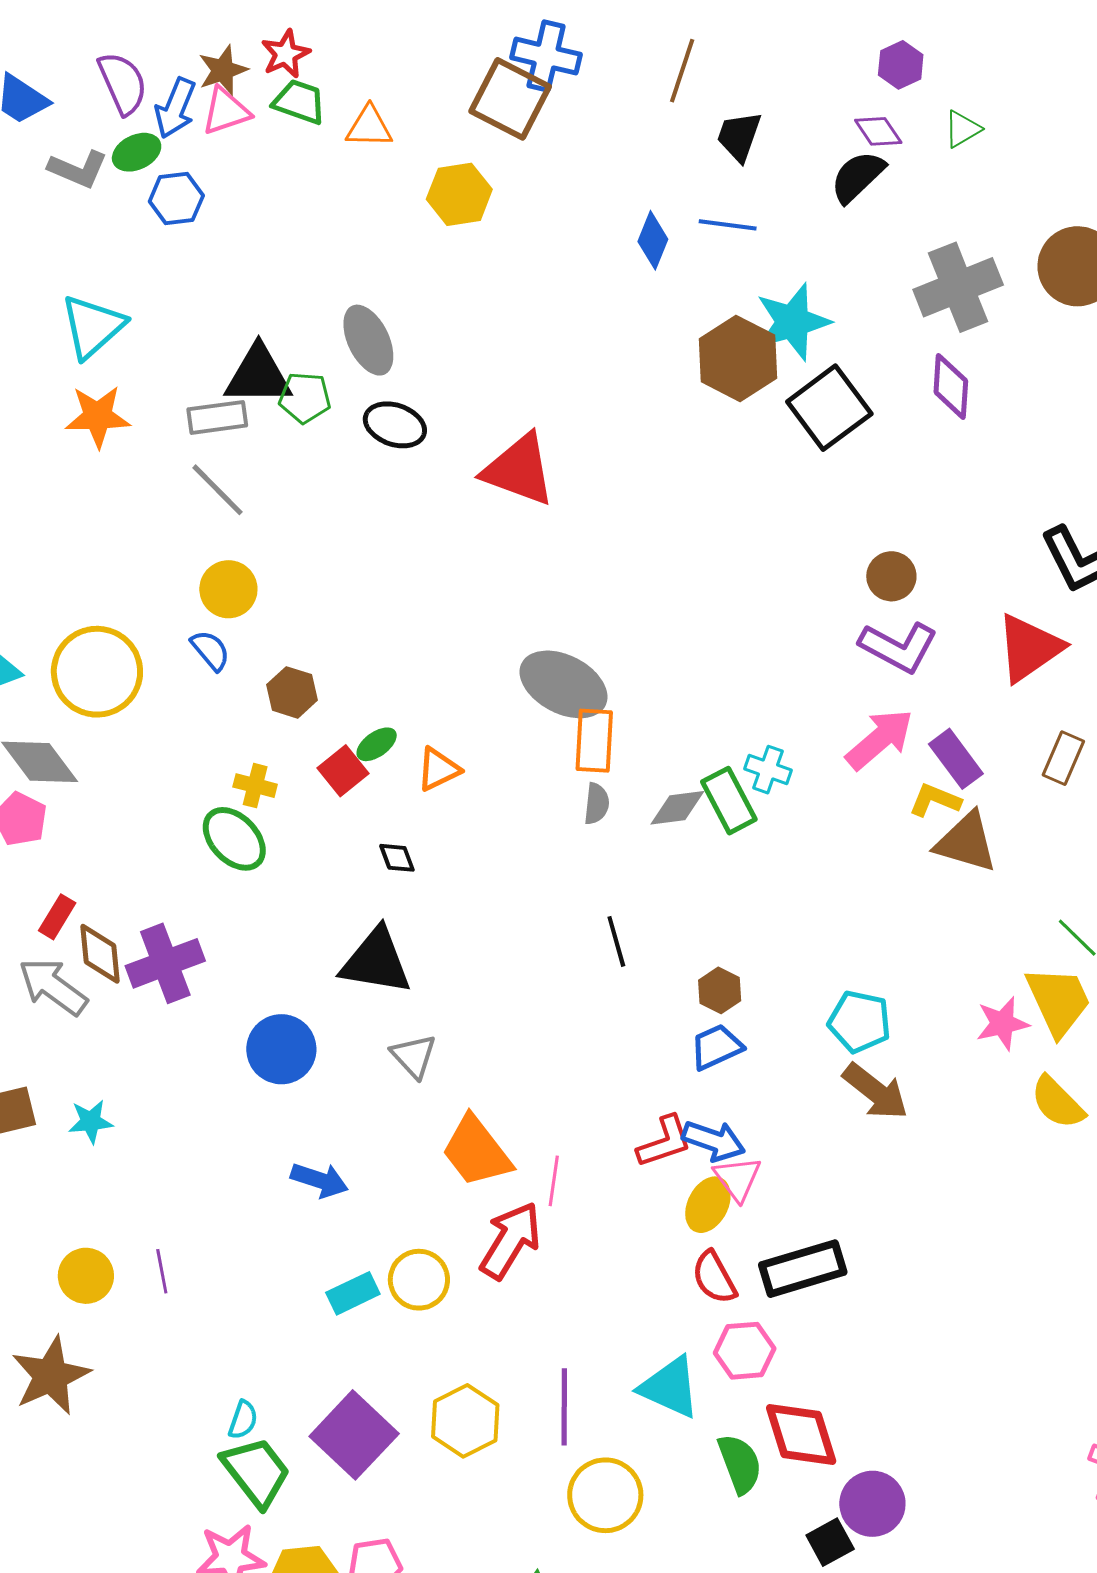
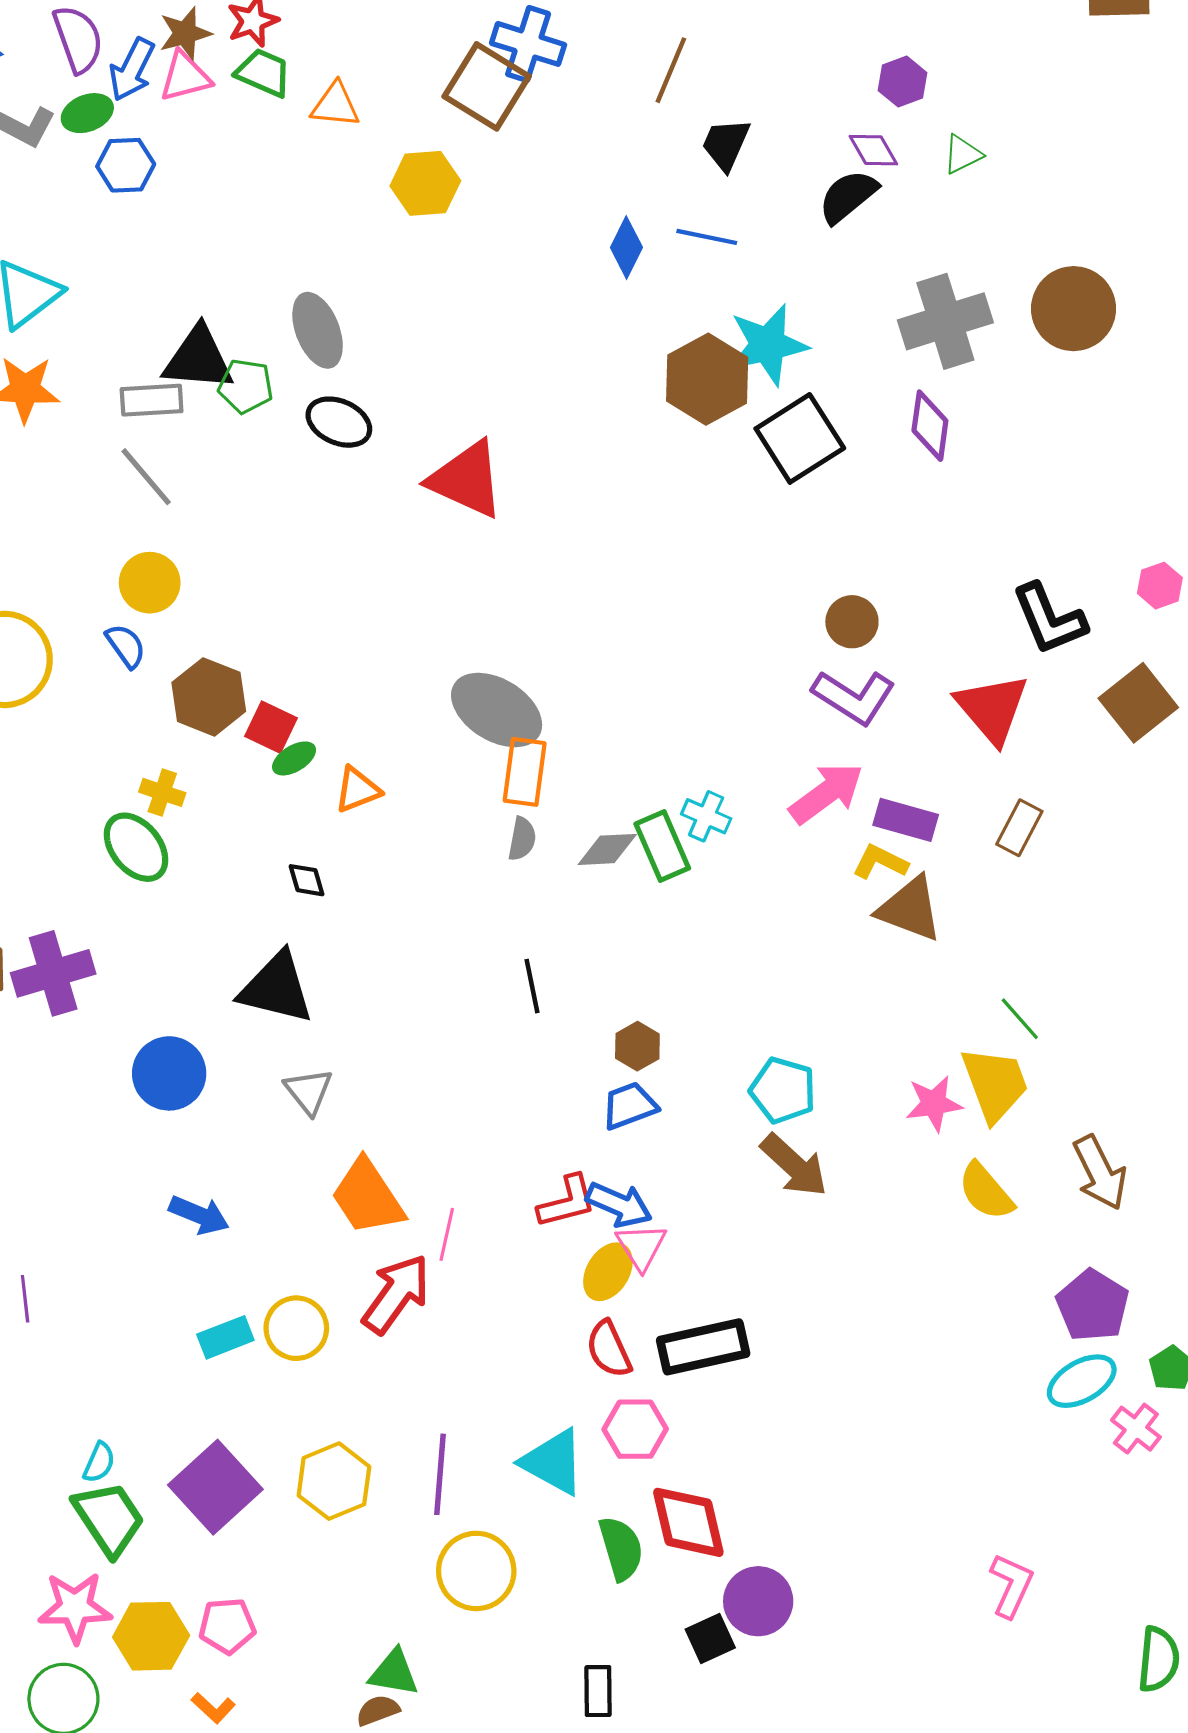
red triangle: (1029, 648) -> (992, 709), turned -40
brown hexagon: (292, 692) -> (209, 697), size x1.4
purple rectangle: (956, 759) -> (906, 820), turned -42
red square: (343, 771) -> (271, 727), moved, turned -30

